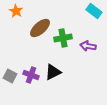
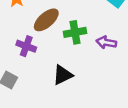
purple cross: (31, 75) -> (26, 46), moved

